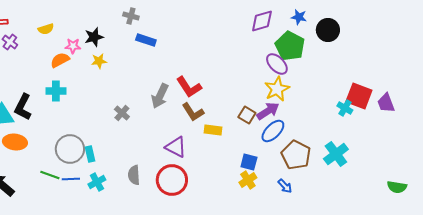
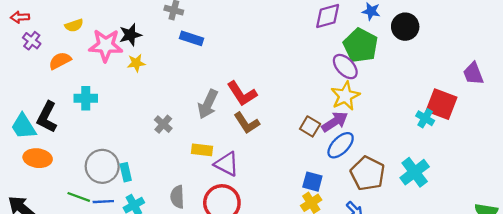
pink star: (73, 46) -> (106, 45), size x1.8
orange semicircle: (60, 60) -> (60, 61), moved
purple trapezoid: (386, 103) -> (473, 74), moved
yellow rectangle: (213, 130) -> (202, 150), moved

